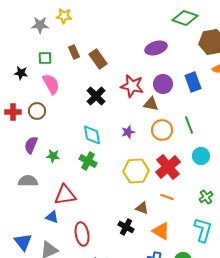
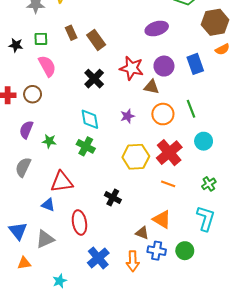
black star: (21, 73) -> (16, 45), moved
gray semicircle: (28, 181) -> (23, 167), turned -66
brown triangle: (142, 208) -> (142, 233), moved
black cross: (126, 227) -> (113, 197), moved

